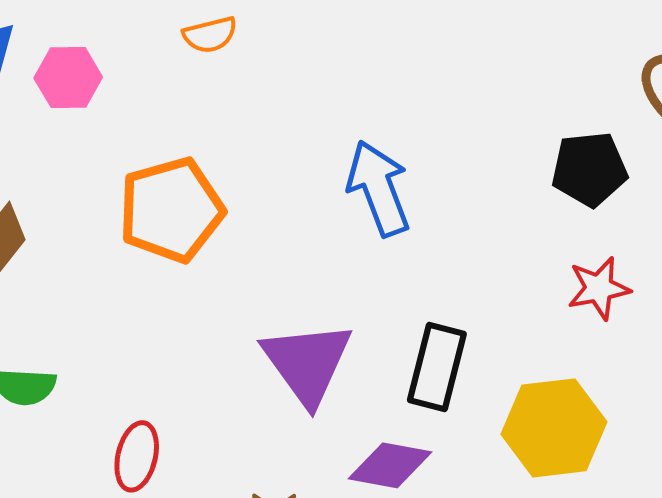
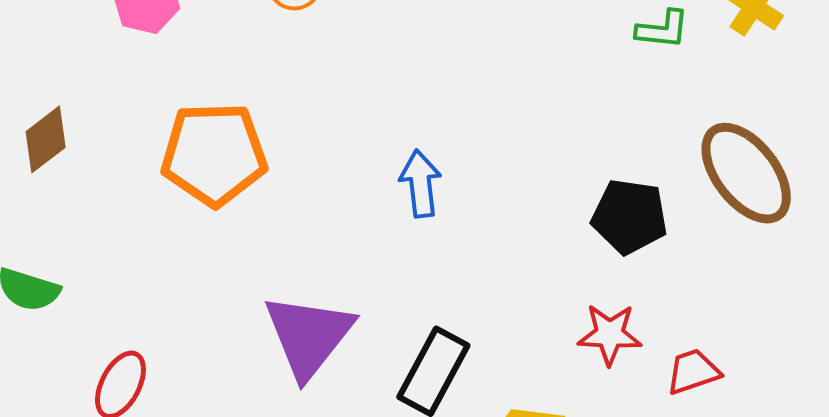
blue arrow: (379, 188) -> (420, 184), size x0.7

